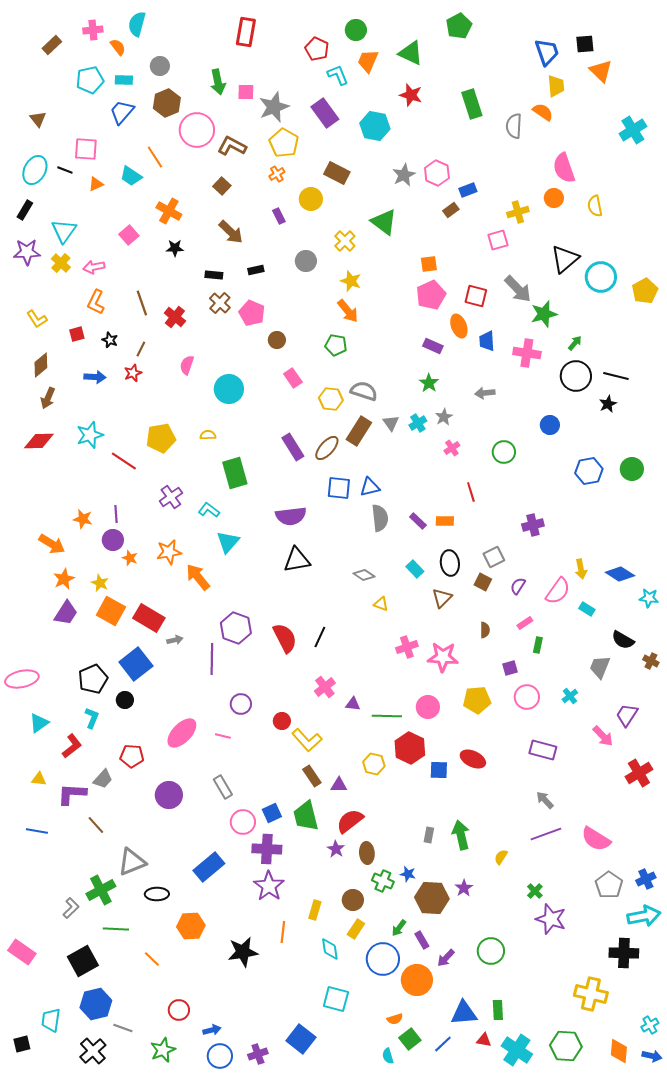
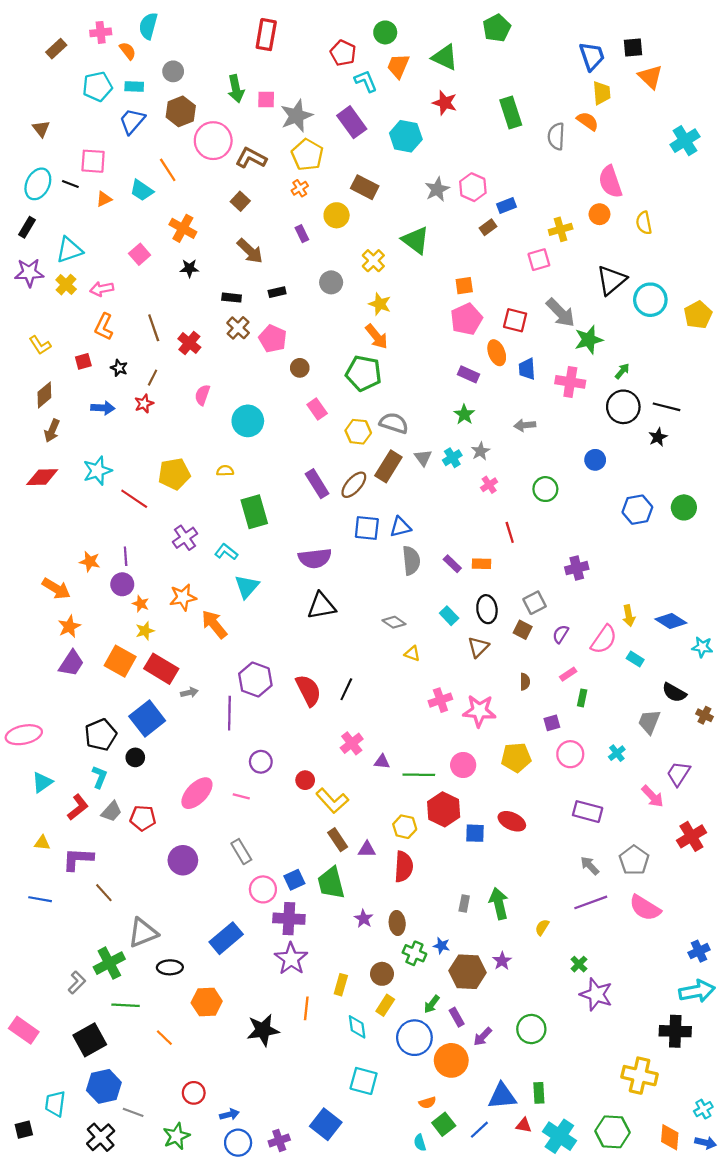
cyan triangle: (64, 231) -> (69, 250), turned 36
green pentagon: (336, 345) -> (364, 373), size x1.5
yellow star: (100, 583) -> (145, 631), moved, turned 30
gray trapezoid: (103, 779) -> (111, 812), moved
red semicircle: (350, 821) -> (404, 867), moved, turned 132
gray pentagon: (609, 885) -> (634, 860), moved

